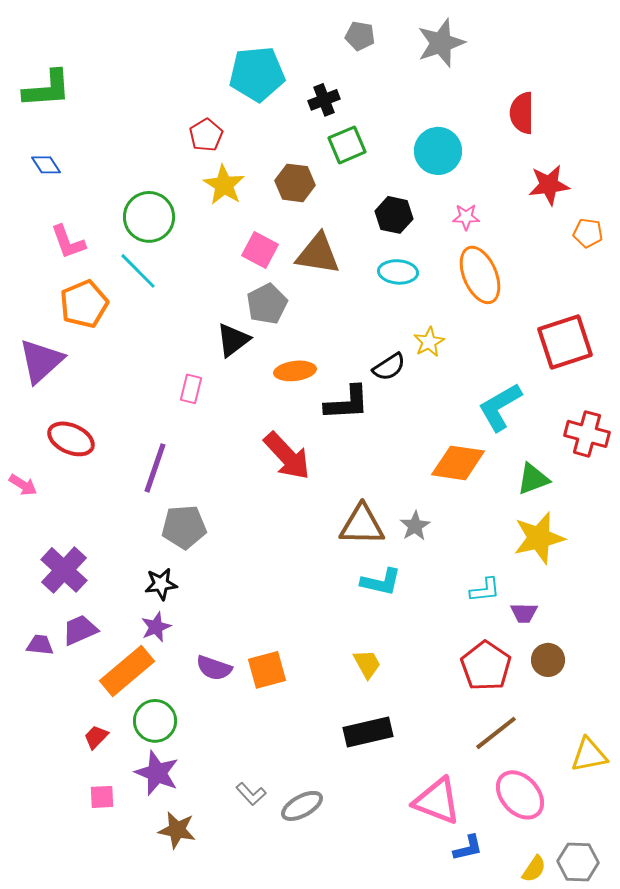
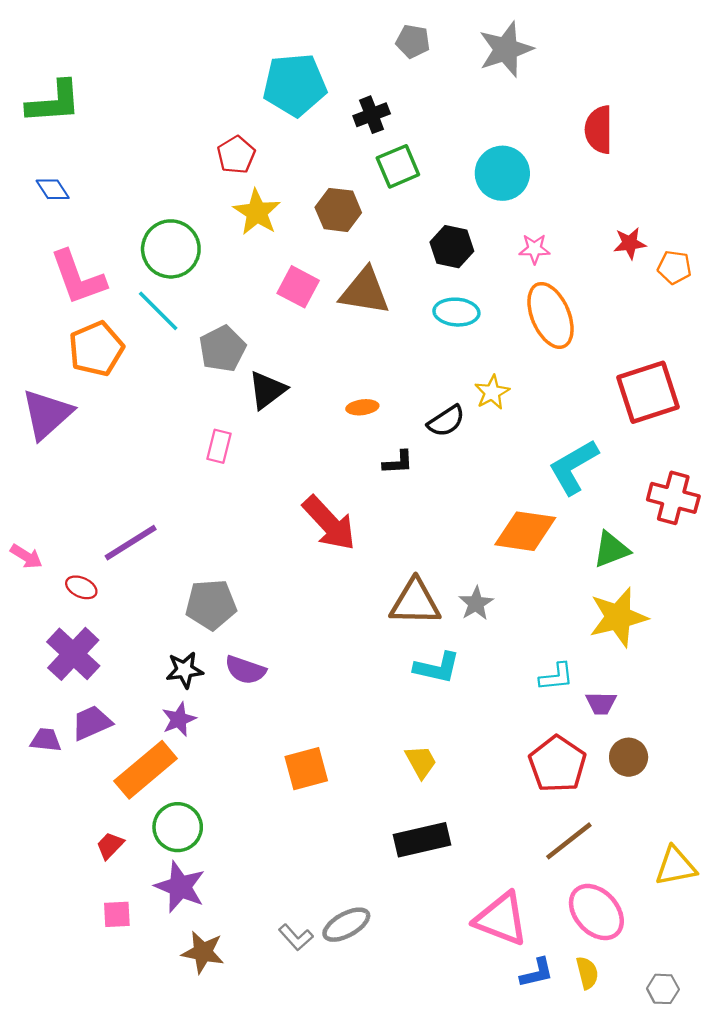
red star: (549, 185) -> (630, 243), moved, size x0.7
pink L-shape: (68, 242) -> (78, 278), size x1.4
gray pentagon: (267, 304) -> (222, 349), moved
orange ellipse: (295, 371) -> (362, 407), moved, size x0.7
black L-shape: (347, 403) -> (398, 462), size x0.6
red ellipse: (71, 439) -> (81, 587), moved, size x0.6
purple line: (155, 468) -> (131, 543), moved, turned 39
purple semicircle: (214, 668) -> (245, 670), moved
gray L-shape: (251, 794) -> (296, 937), moved
gray hexagon: (578, 862) -> (663, 989), size x0.7
yellow semicircle: (534, 869) -> (587, 973), moved, turned -48

